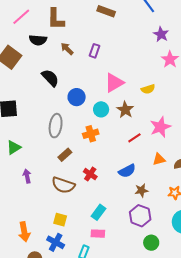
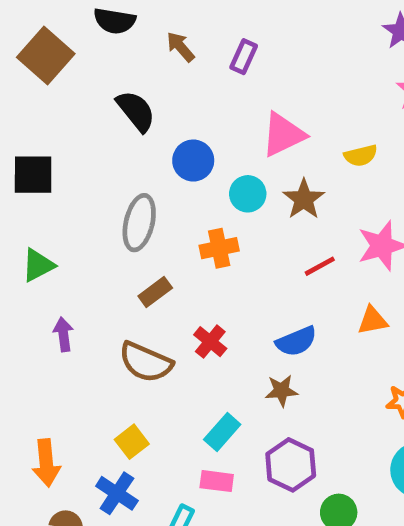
brown star: (141, 190) -> (282, 391), moved
purple hexagon: (140, 216) -> (291, 465), moved
yellow square: (60, 220) -> (132, 442), turned 32

